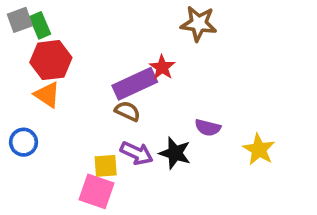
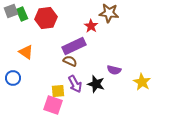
red hexagon: (51, 60) -> (46, 18), moved
red star: (162, 67) -> (91, 26), moved
purple arrow: (137, 153) -> (75, 84), turned 36

